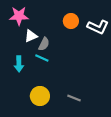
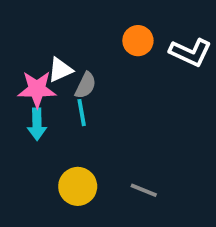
pink star: (19, 16) -> (37, 89), moved
cyan line: (42, 58) -> (82, 113), turned 56

